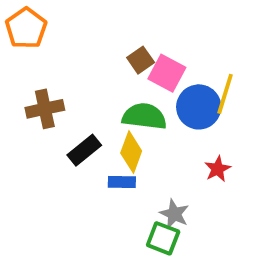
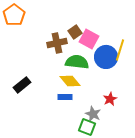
brown cross: (45, 109) -> (57, 43), moved
black rectangle: (84, 150) -> (22, 85), moved
yellow diamond: (131, 152) -> (70, 81), turned -60
red star: (218, 169) -> (110, 99), moved

